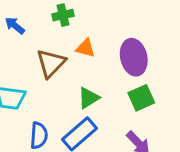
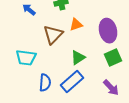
orange triangle: (86, 48) -> (76, 25), turned -32

